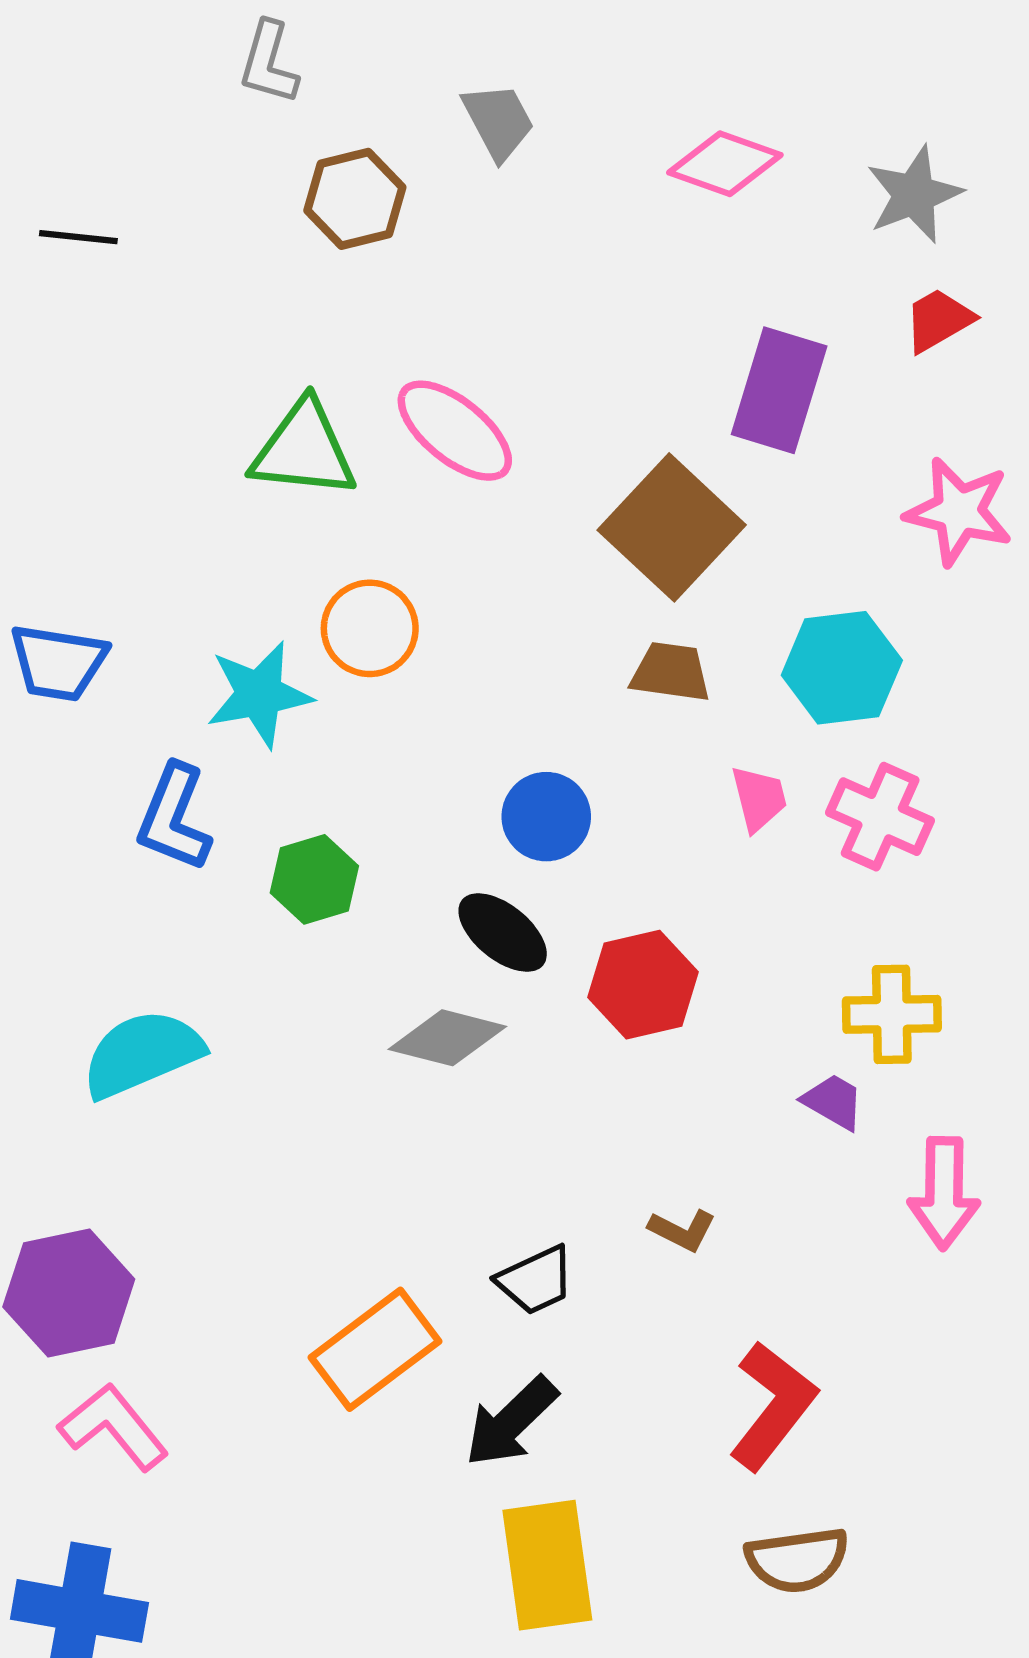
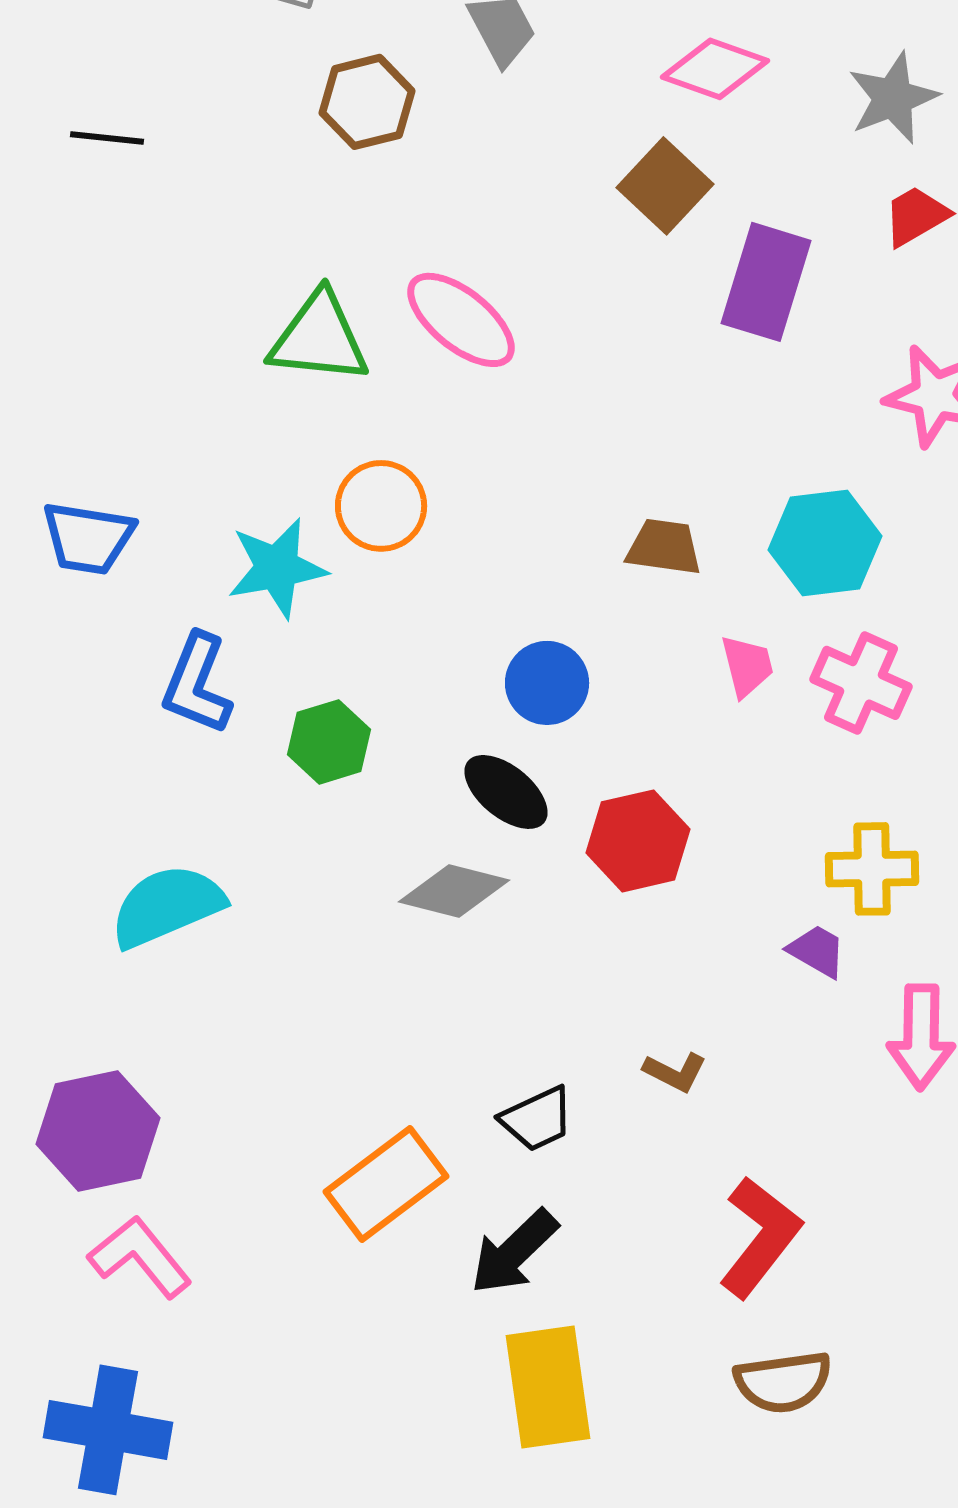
brown square: (672, 527) -> (665, 186), moved, size x0.7

